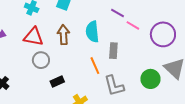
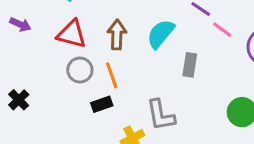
cyan semicircle: (92, 32) -> (161, 34), turned 40
orange line: (95, 66) -> (112, 75), moved
gray L-shape: (114, 86) -> (161, 115), moved

